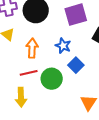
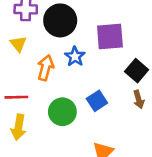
blue star: (63, 46) -> (75, 56), moved
red line: (29, 73) -> (16, 97), moved

